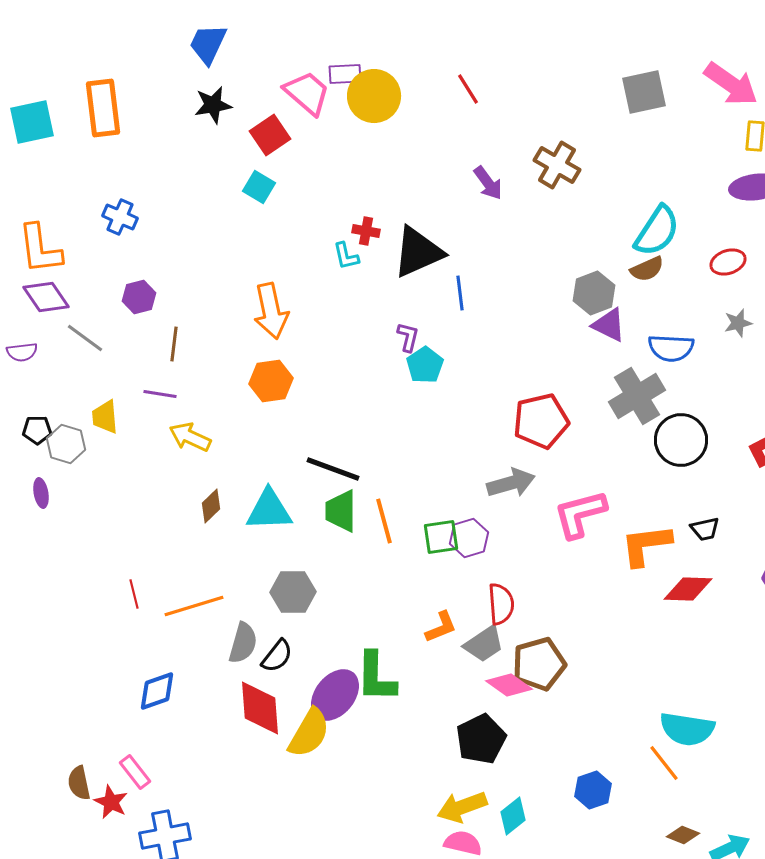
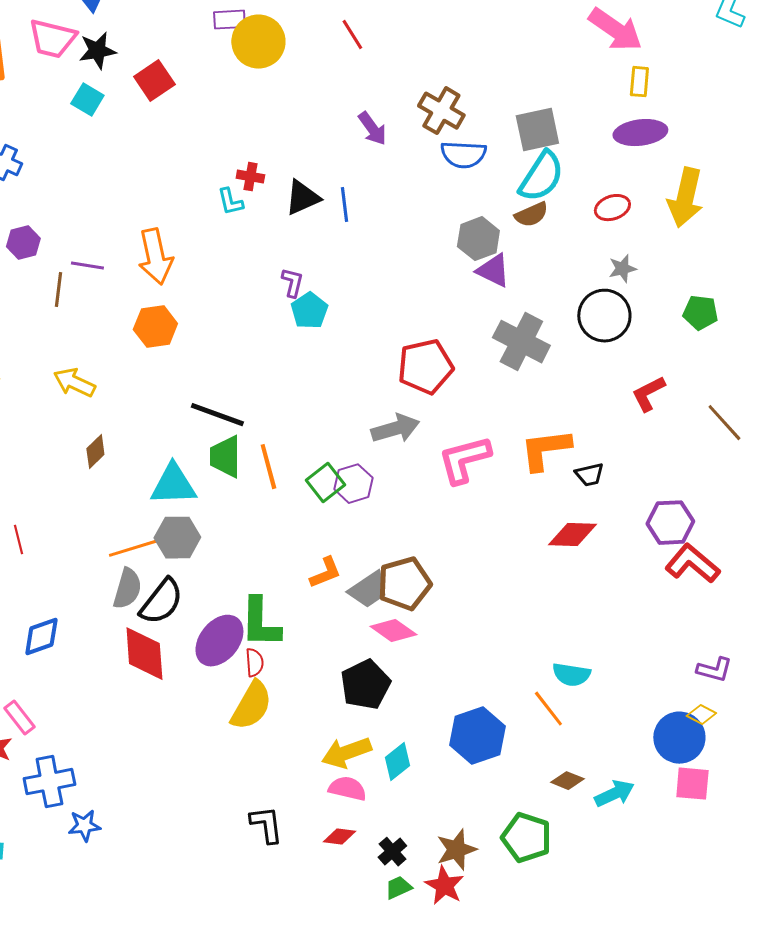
gray square: (644, 92) -> (537, 130), moved
pink trapezoid: (307, 93) -> (52, 39), moved, turned 153
cyan square: (259, 187) -> (87, 100), moved
black triangle: (418, 252) -> (302, 198), size x0.7
blue line: (460, 293) -> (344, 205), moved
blue semicircle: (671, 348) -> (463, 155), moved
purple line: (160, 394) -> (87, 266), moved
gray cross: (637, 396) -> (521, 342), turned -32
black circle: (681, 440) -> (604, 316), moved
cyan triangle: (269, 510) -> (173, 485), moved
green square: (441, 537) -> (325, 483), turned -30
orange L-shape: (646, 545) -> (545, 450), moved
red semicircle: (501, 604) -> (254, 663), moved, size x0.7
orange line: (194, 606) -> (138, 547), moved
black semicircle: (277, 656) -> (161, 602), size x1.4
brown pentagon: (539, 664) -> (404, 584), moved
cyan semicircle: (687, 729) -> (571, 675), size x0.7
yellow semicircle: (309, 733) -> (251, 706), moved
blue hexagon: (593, 790) -> (477, 736), size x1.5

